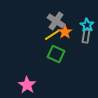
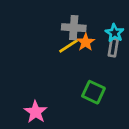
gray cross: (56, 21) -> (74, 28), turned -30
green square: (56, 54) -> (93, 92), moved

